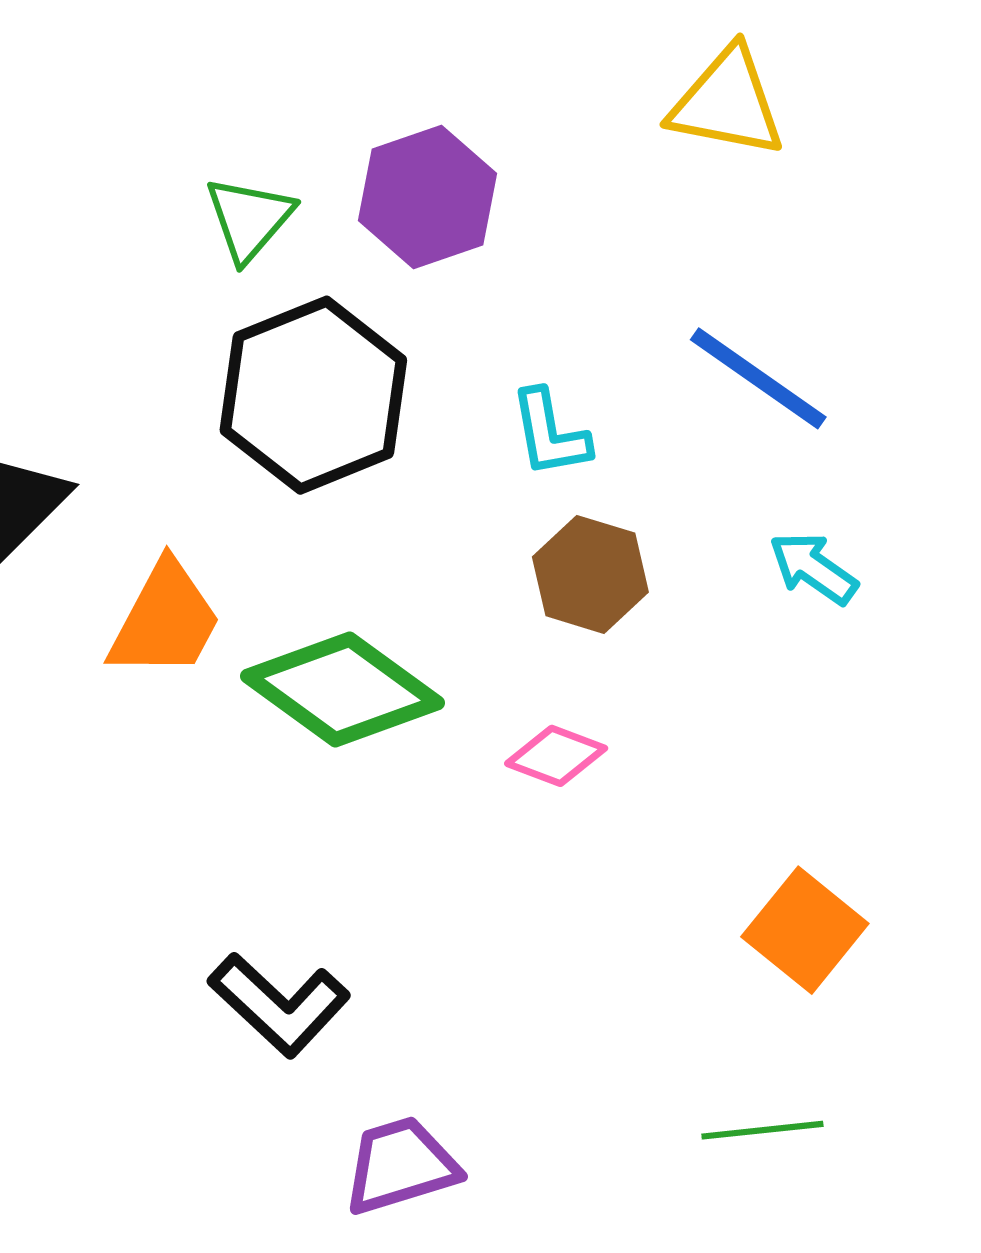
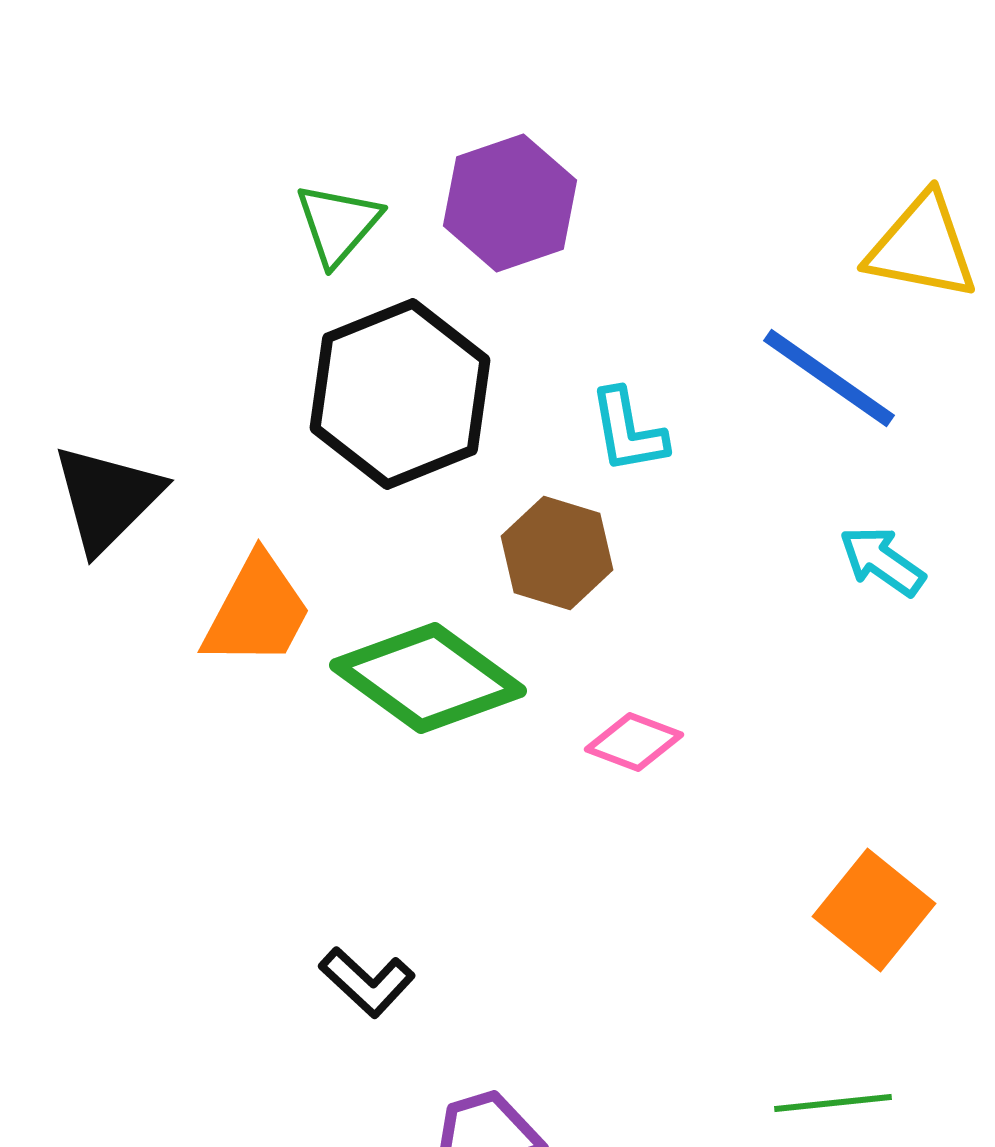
yellow triangle: (727, 103) -> (922, 247), moved
brown hexagon: (590, 574) -> (557, 553), moved
black L-shape: (279, 1005) -> (367, 982), size x0.7

